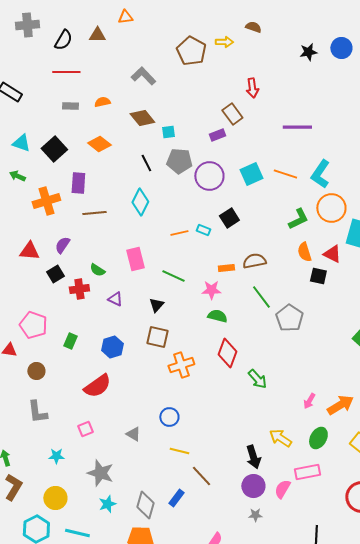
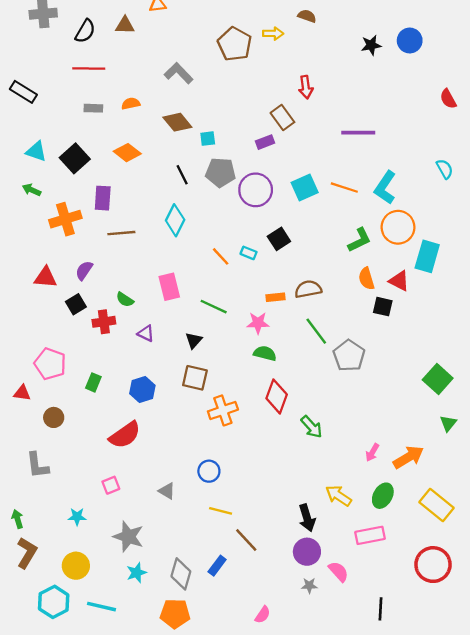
orange line: (179, 233) -> (221, 256), turned 60
gray L-shape: (37, 412) -> (37, 465), moved
pink semicircle: (282, 489) -> (338, 572), moved, turned 108

